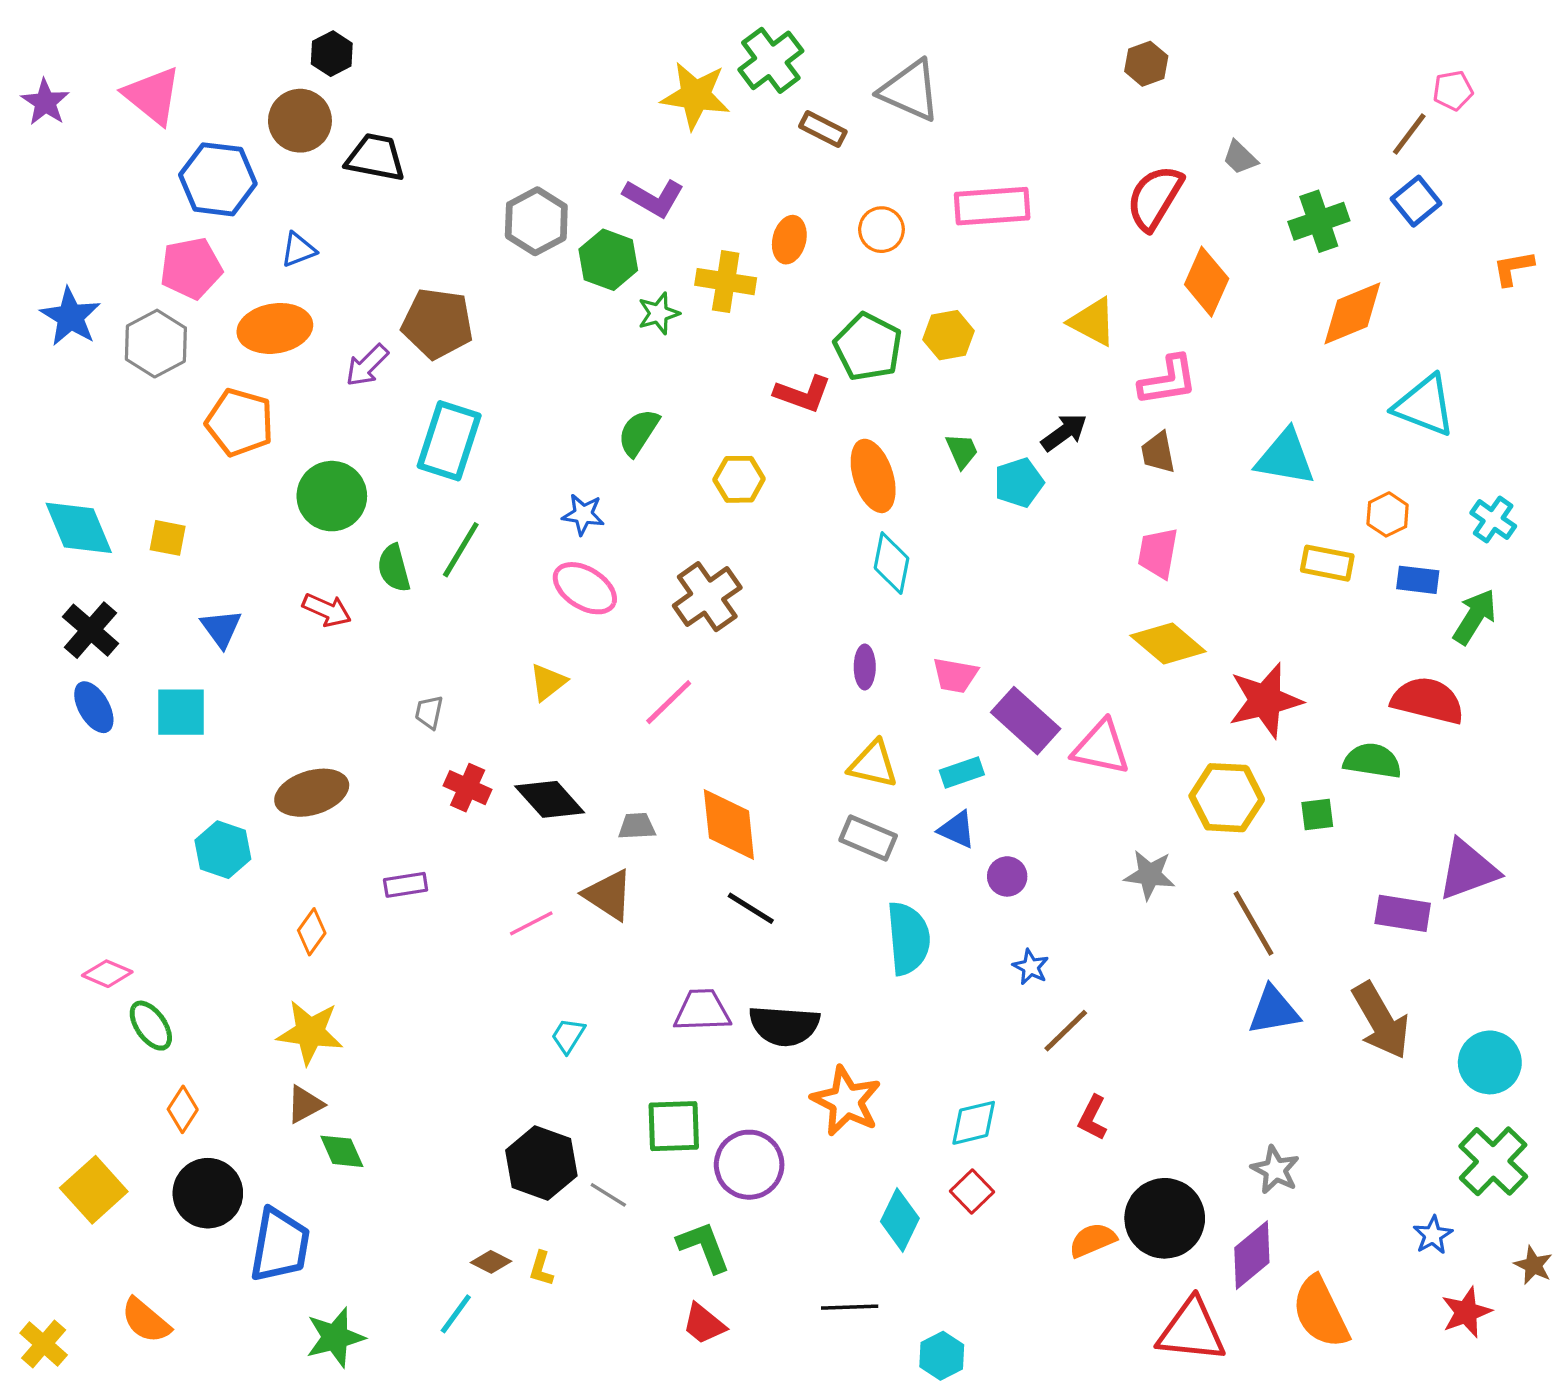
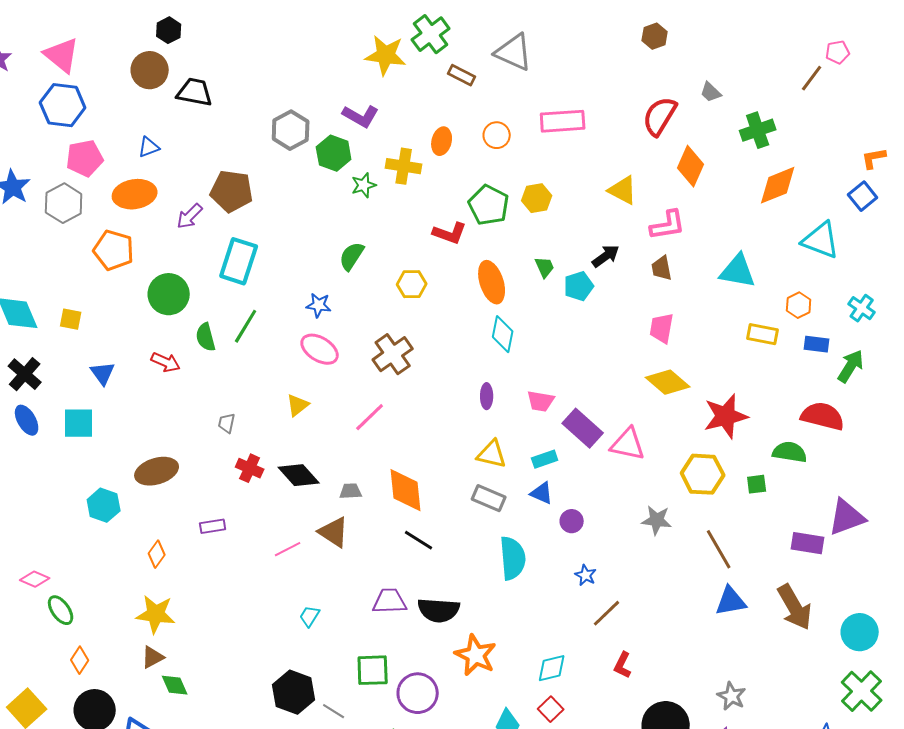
blue hexagon: (218, 179) -> (63, 105), moved
blue square: (1416, 201) -> (863, 196), moved

